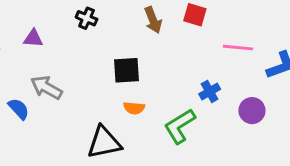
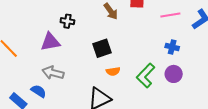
purple triangle: (33, 38) -> (50, 42), moved, size x1.5
blue cross: (210, 92) -> (172, 47), moved, turned -32
purple circle: (252, 111) -> (174, 74), moved

